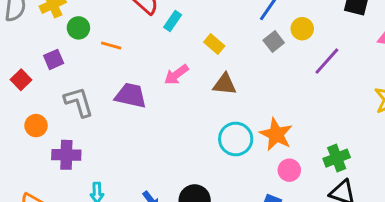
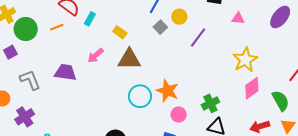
green circle: (78, 28) -> (26, 29), size x1.5
orange line: (111, 45) -> (57, 27), moved, turned -32
brown triangle: (225, 84) -> (129, 59), size x1.4
purple cross: (66, 155) -> (25, 117), turned -30

